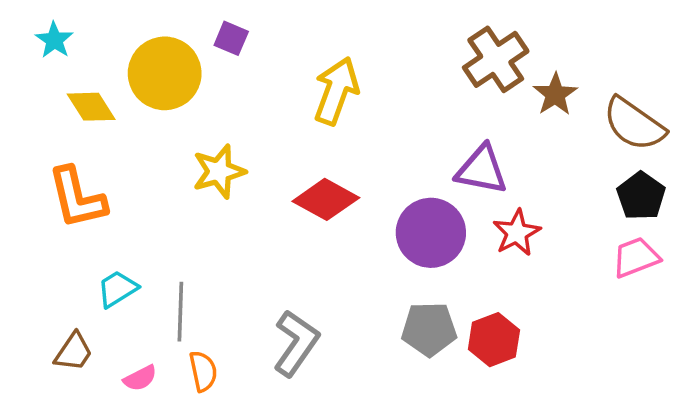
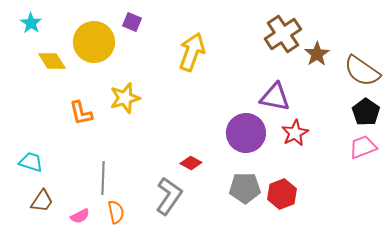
orange L-shape: (77, 198) -> (81, 113), moved, size x0.7
red diamond: (326, 199) -> (191, 163), moved, size x0.6
cyan trapezoid: (117, 289) -> (31, 162), moved, turned 50

